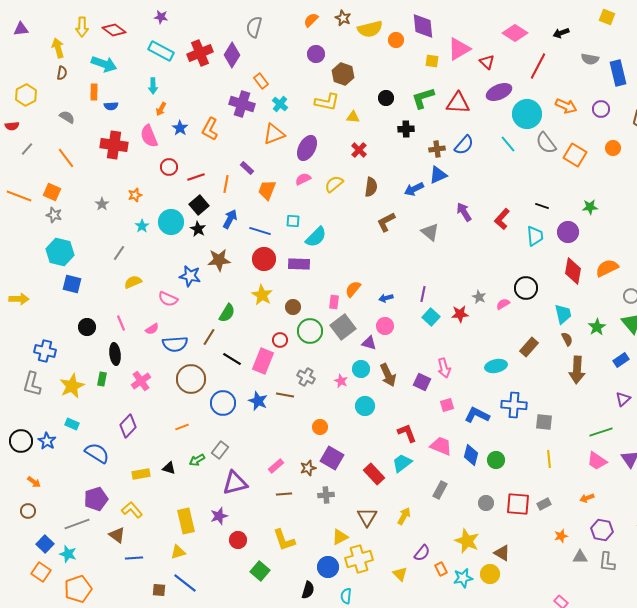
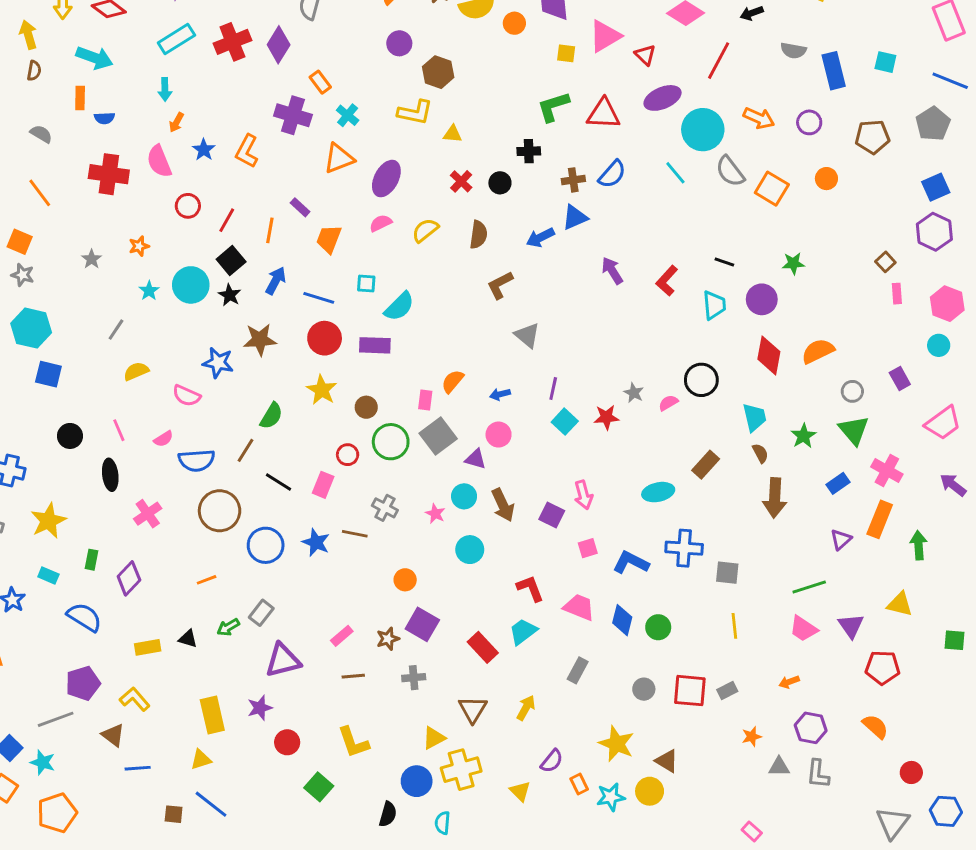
cyan rectangle: (161, 51) -> (176, 39), turned -60
black circle: (386, 98) -> (500, 183), moved
red line: (196, 177) -> (227, 220), turned -42
gray triangle: (430, 232) -> (527, 335), moved
pink rectangle: (263, 361) -> (323, 485), size x0.7
green rectangle: (102, 379) -> (92, 560), moved

